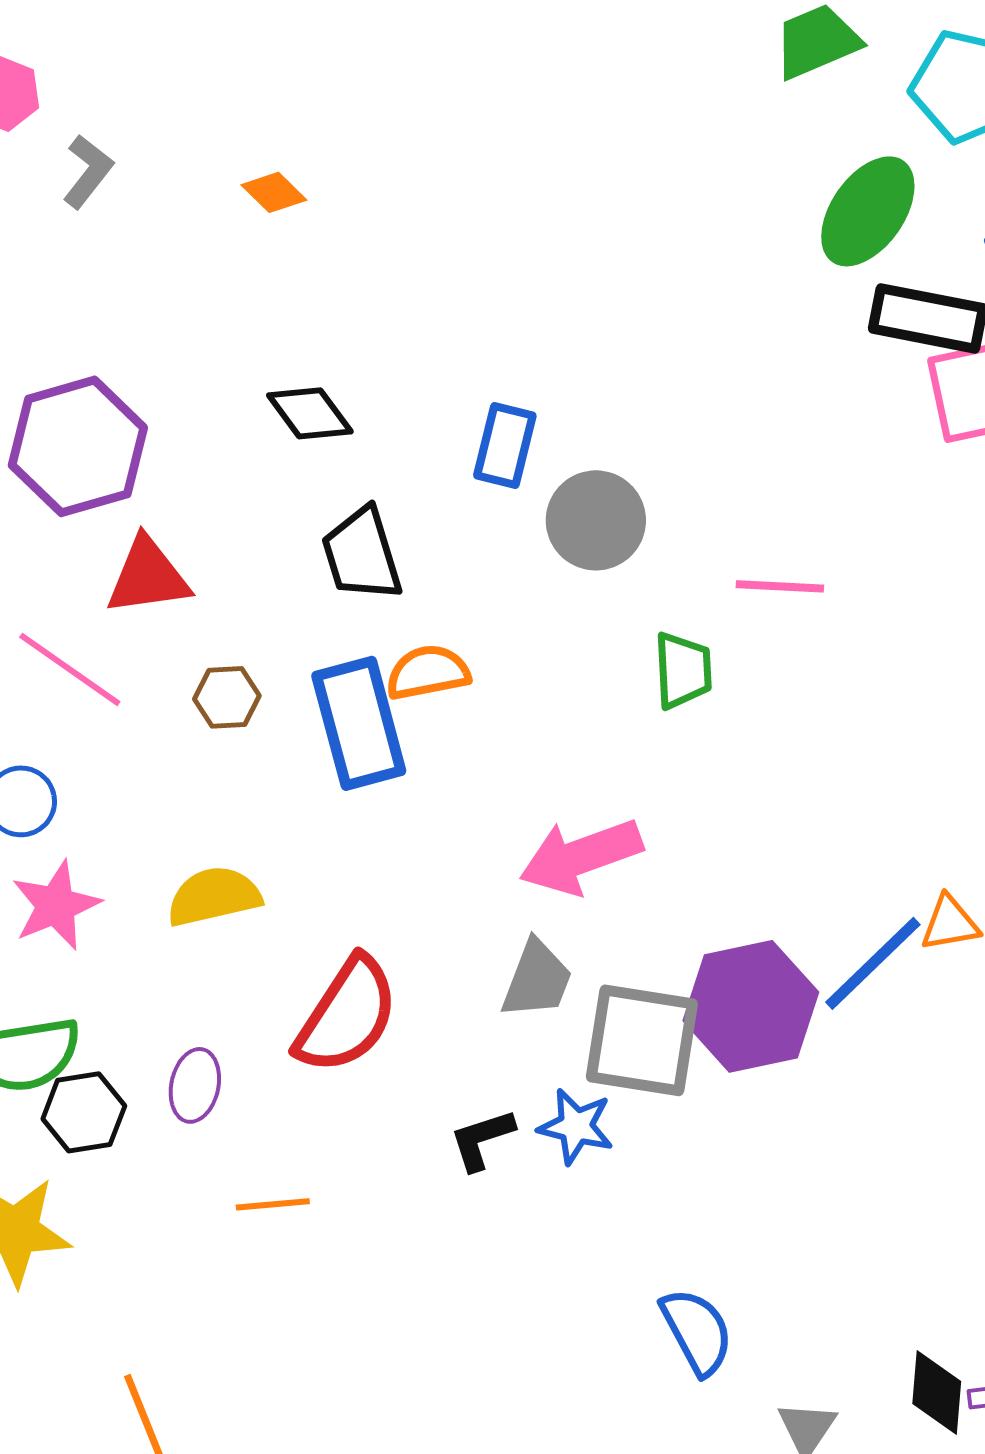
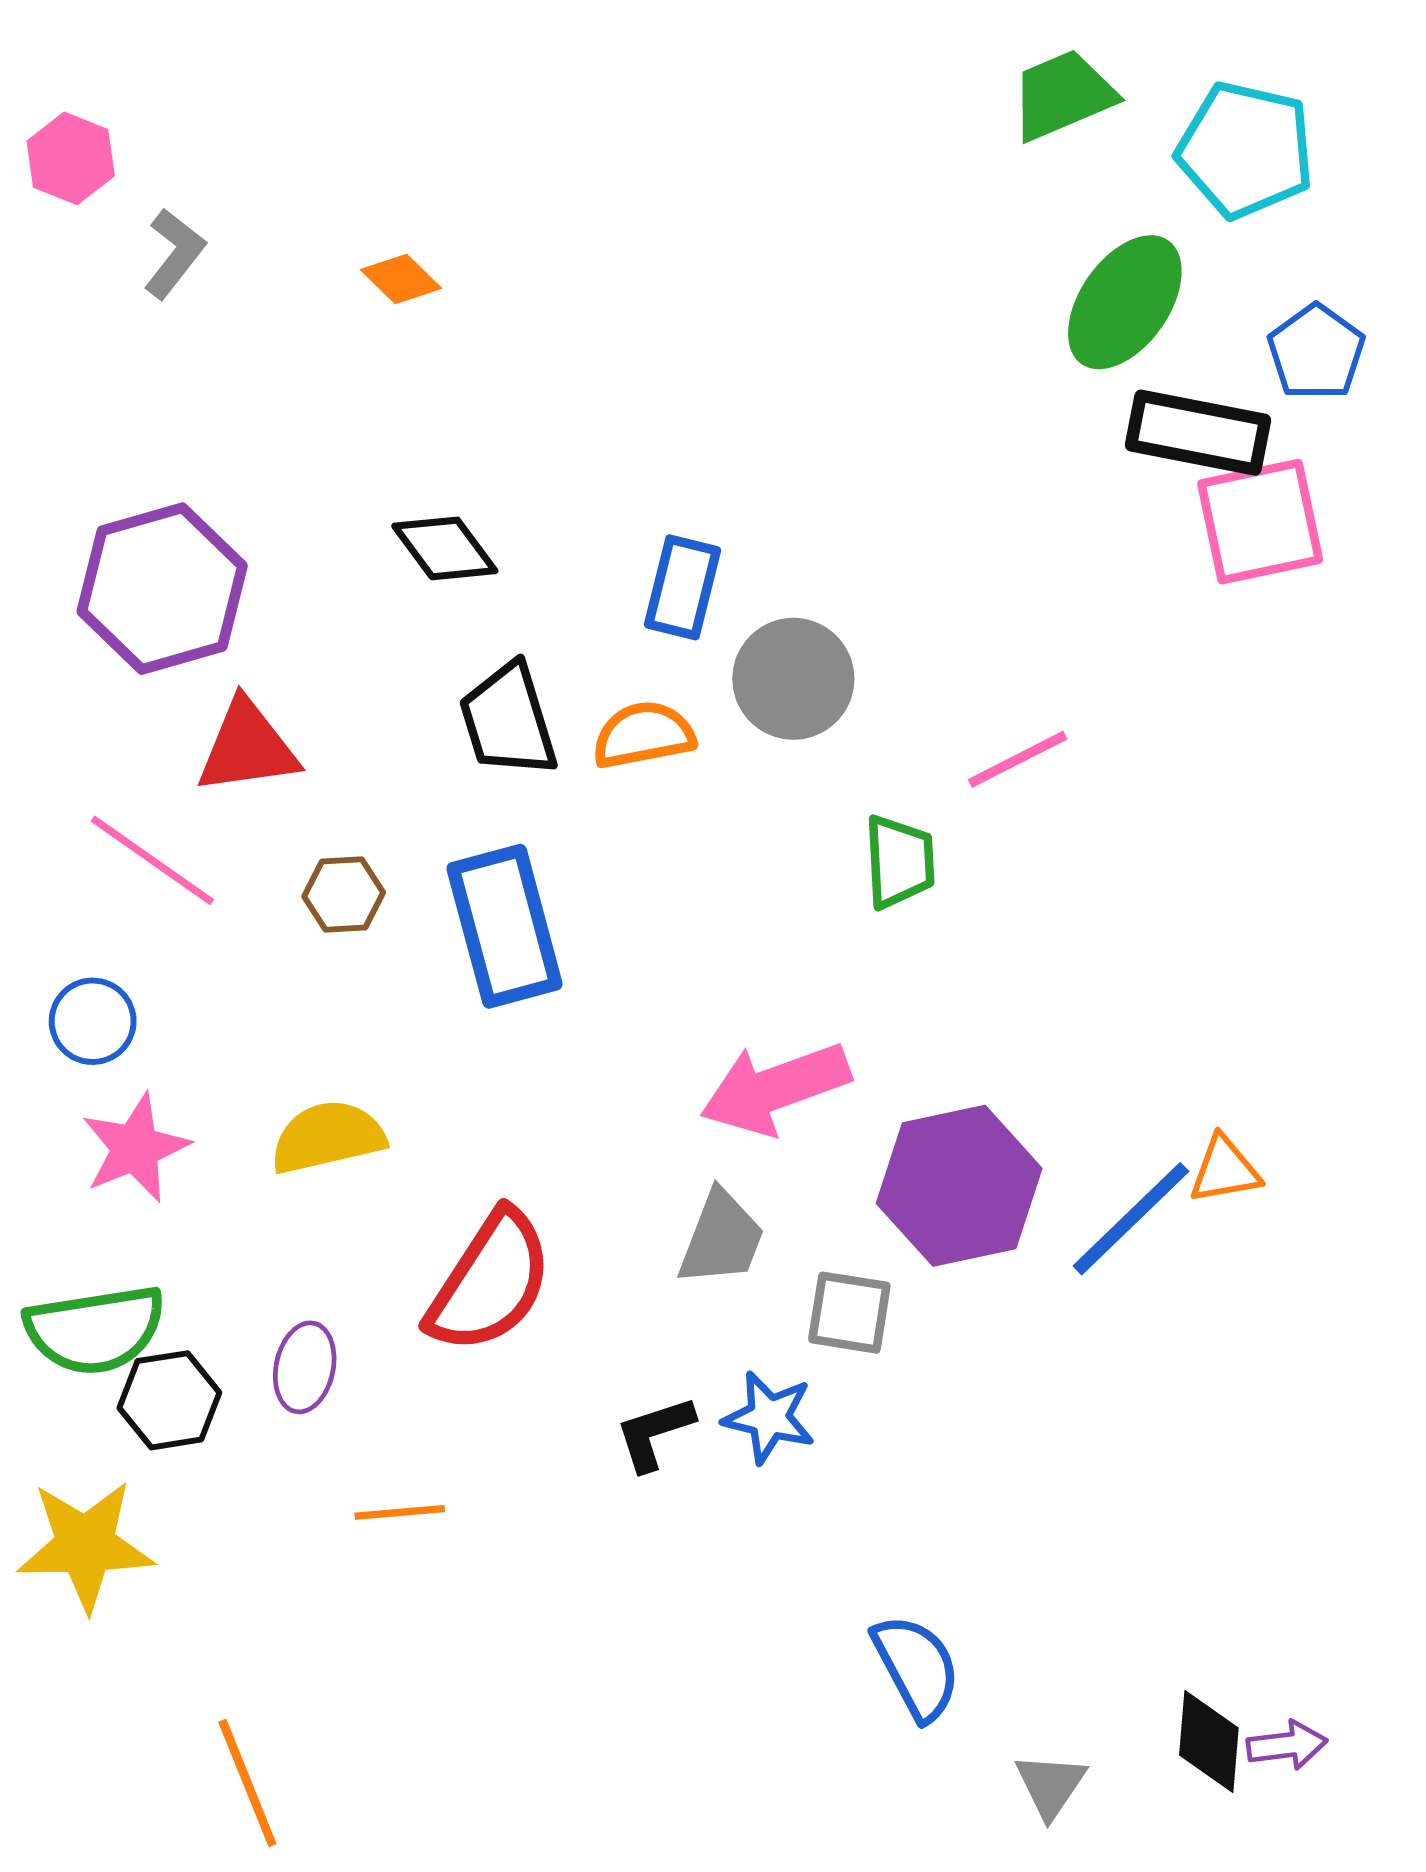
pink line: (780, 586) -> (1018, 759), turned -30
orange semicircle: (428, 672) -> (643, 735), moved
purple hexagon: (751, 1006) -> (959, 1186), moved
gray square: (642, 1040) -> (849, 1313), size x0.6

